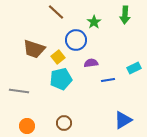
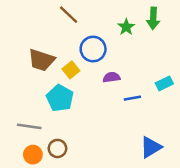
green star: (94, 22) -> (126, 27), moved
cyan pentagon: (61, 79) -> (60, 98), moved, turned -30
gray line: (19, 91) -> (29, 126), moved
brown circle: (64, 123) -> (57, 148), moved

